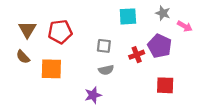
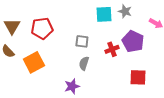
gray star: (163, 13) -> (125, 11), moved
orange square: (51, 69) -> (34, 62), turned -30
gray semicircle: (106, 70) -> (84, 63), turned 120

